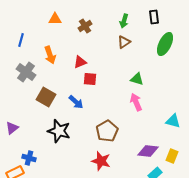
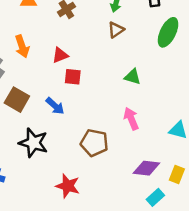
pink arrow: (136, 102) -> (131, 119), moved
brown pentagon: (107, 131) -> (94, 143), turned -30
red star: (101, 161) -> (68, 186), moved

